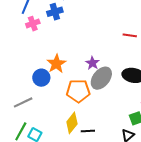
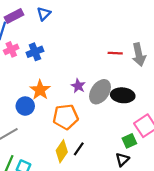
blue cross: (55, 12) -> (35, 52), moved
gray ellipse: (101, 78) -> (100, 92), moved
black line: (88, 131) -> (79, 149), moved, turned -48

